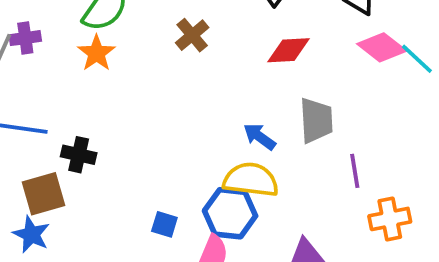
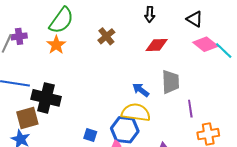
black cross: (79, 155) -> (46, 98), size x1.6

